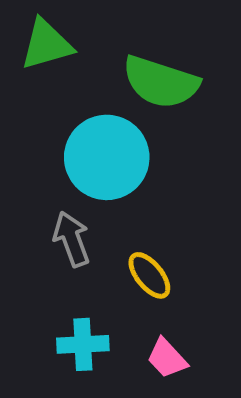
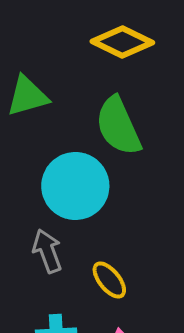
green semicircle: (161, 82) -> (118, 126), turned 48

